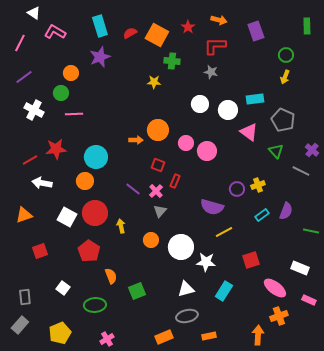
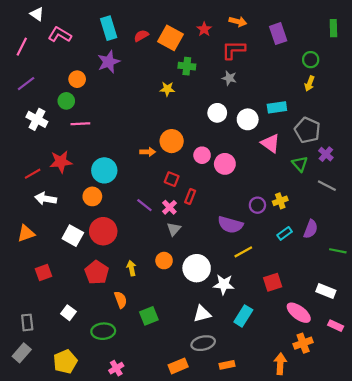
purple cross: (312, 150) -> (326, 154), moved
yellow arrow: (121, 226) -> (131, 268), moved

